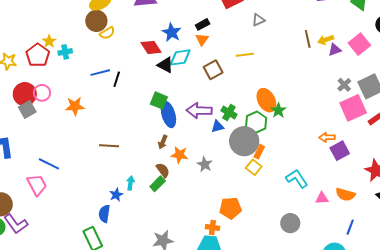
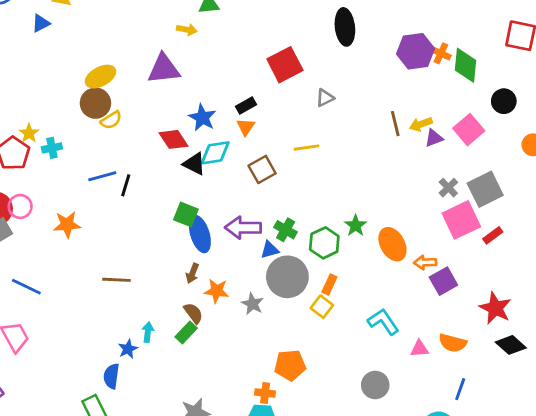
orange ellipse: (266, 100) -> (392, 244), moved
gray circle: (244, 141) -> (287, 277), moved
blue line: (49, 164) -> (26, 287), moved

